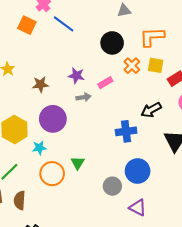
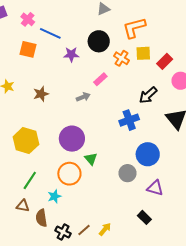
orange square: (27, 25) -> (28, 49), moved
purple star: (76, 76) -> (71, 54), moved
purple circle: (53, 119) -> (72, 139), moved
cyan star: (39, 148) -> (54, 196), moved
brown semicircle: (20, 200) -> (41, 218), moved

